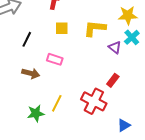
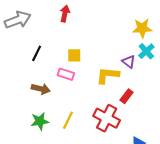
yellow square: (62, 28) -> (74, 55), moved
yellow L-shape: (95, 28) -> (108, 75), moved
green star: (36, 113) -> (40, 121), moved

